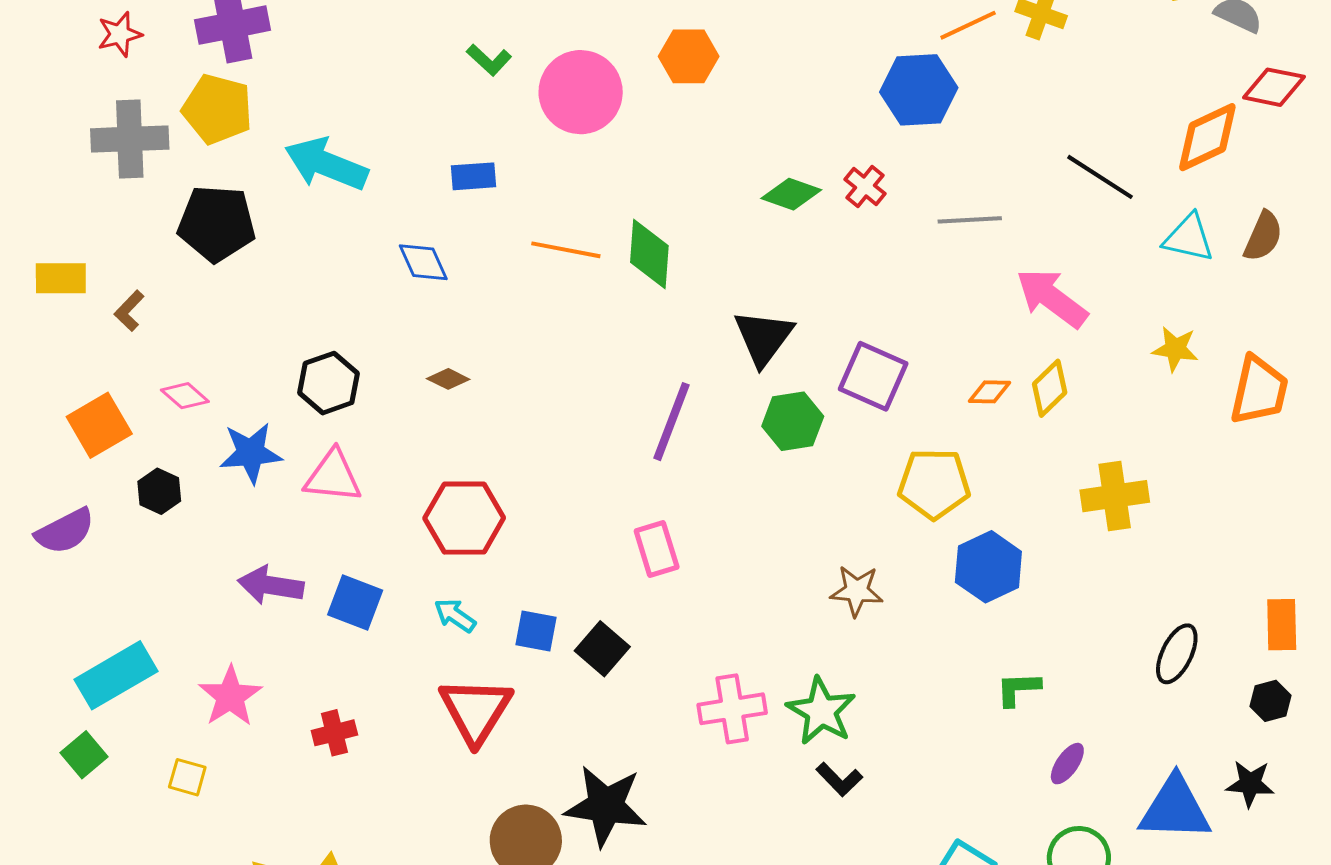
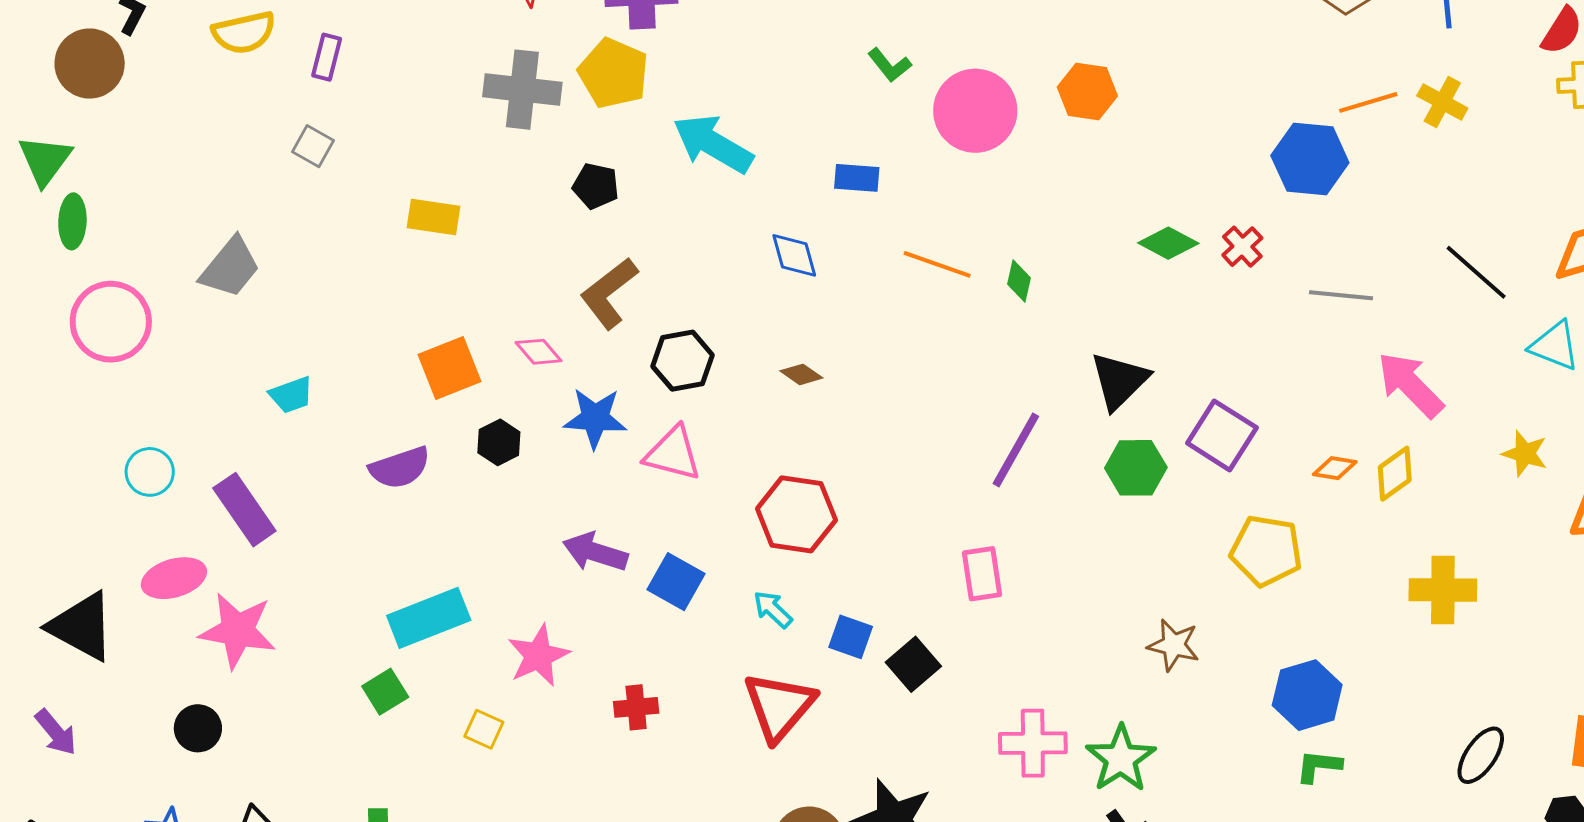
black pentagon: (217, 223) -> (596, 186), size x0.6
green diamond: (649, 254) -> (1019, 281), size x0.6
brown L-shape: (129, 311) -> (609, 293), moved, size x1.8
blue hexagon: (988, 567) -> (1307, 695), moved

